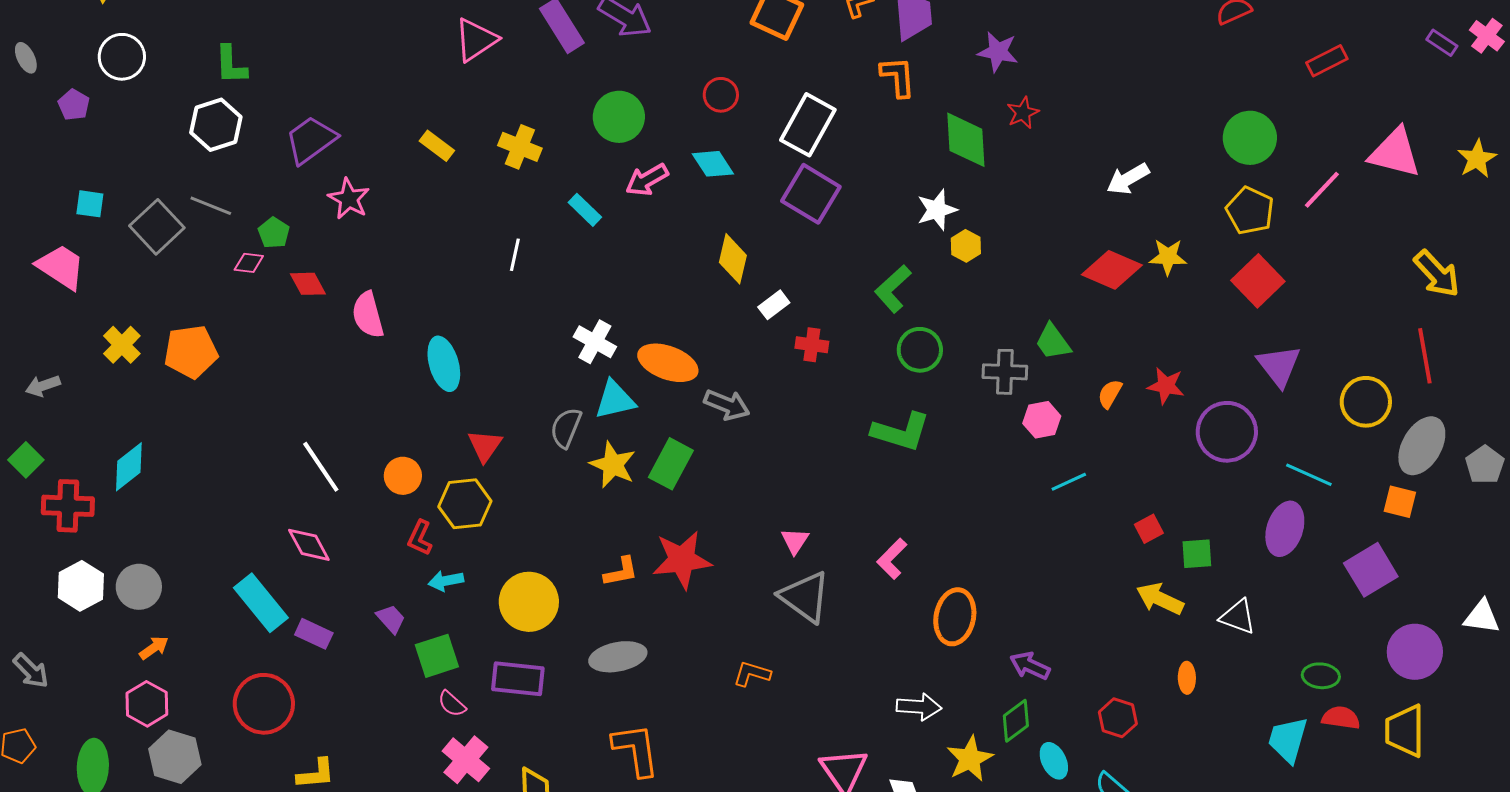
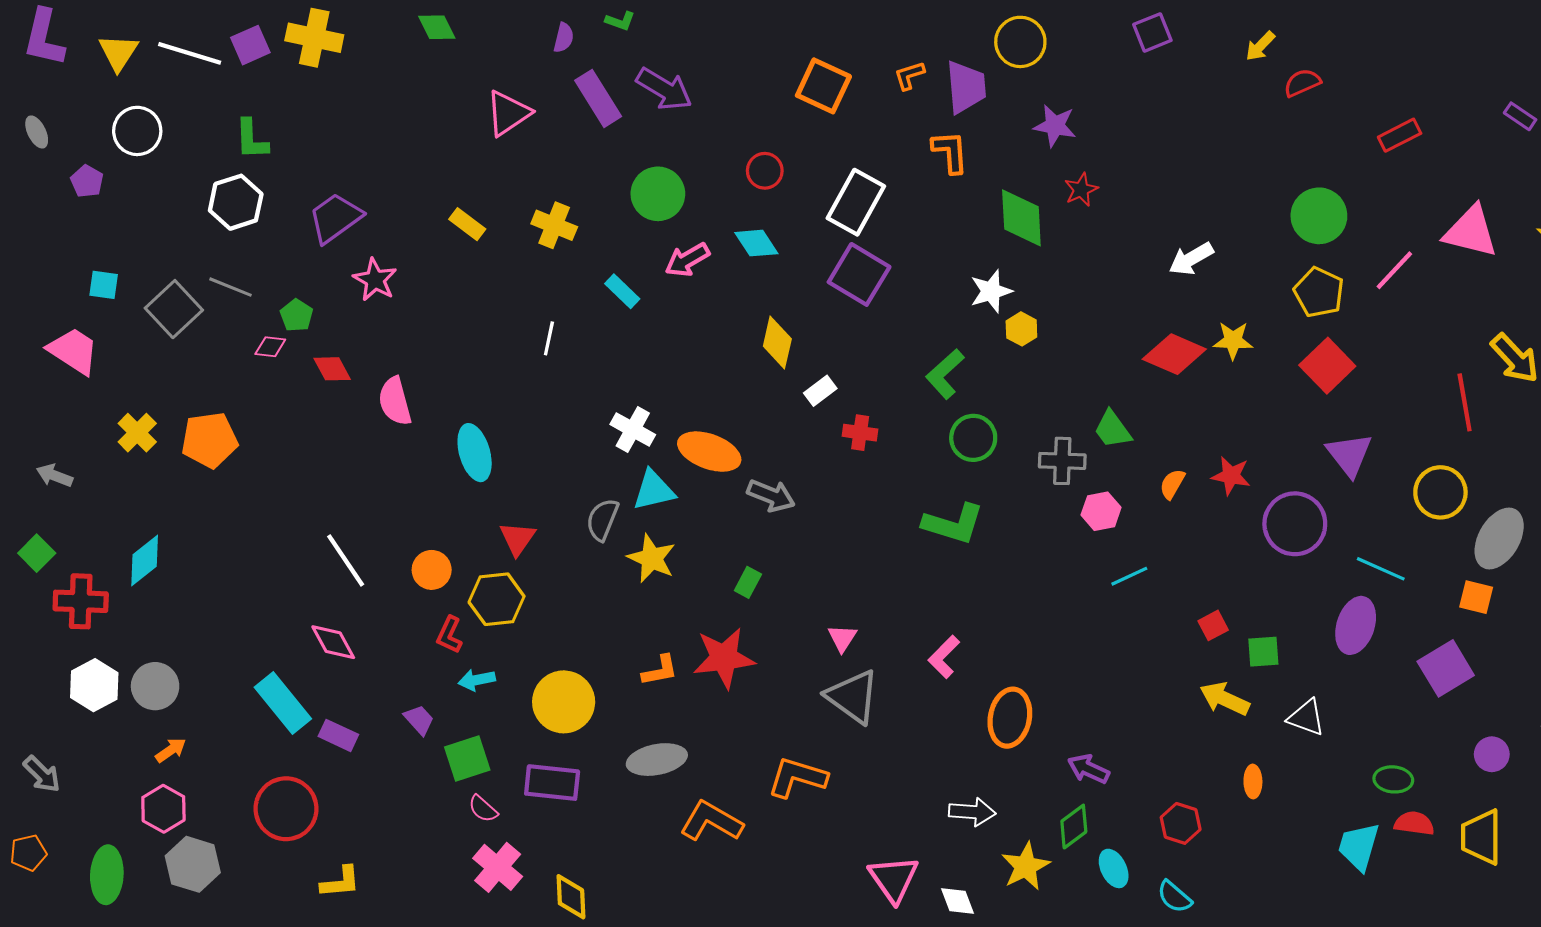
red line: (1425, 356) -> (1465, 402), moved
gray arrow: (43, 386) -> (54, 476), turned 40
green rectangle: (671, 464) -> (748, 582), moved, size x0.6
purple circle: (1415, 652) -> (1492, 754), size x0.6
orange L-shape: (752, 674) -> (797, 777), size x1.5
orange L-shape: (636, 750) -> (711, 821), moved, turned -52

